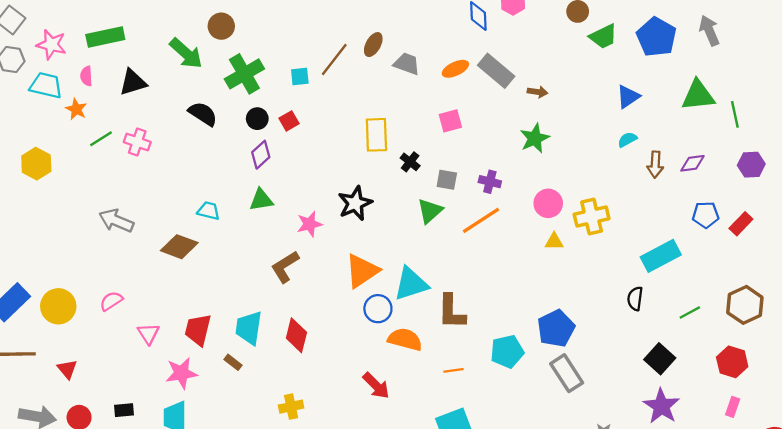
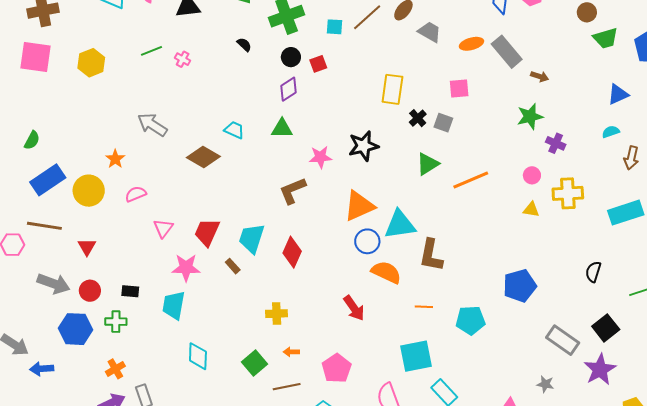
orange star: (76, 109) -> (115, 159), moved
black semicircle: (203, 114) -> (244, 45), size x0.6
pink cross: (137, 142) -> (183, 59), size x0.7
gray square: (447, 180) -> (443, 123), moved
purple cross: (490, 182) -> (556, 143), moved
pink circle: (548, 203) -> (532, 175), size x0.7
cyan rectangle: (661, 256) -> (626, 213), moved
cyan pentagon: (507, 352) -> (470, 320), moved
gray rectangle: (567, 373) -> (563, 340), moved, turned -32

